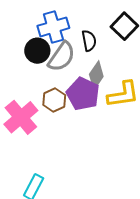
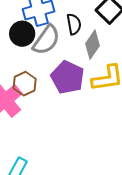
gray diamond: (96, 75) -> (93, 45), moved
brown hexagon: (54, 100) -> (25, 84), moved

